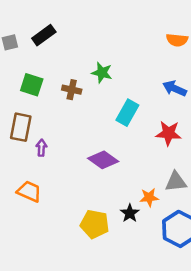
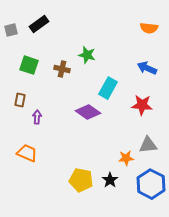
brown rectangle: (21, 127) -> (20, 100), size x0.6
purple diamond: (103, 160) -> (88, 112), moved
black star: (130, 213) -> (110, 180), moved

